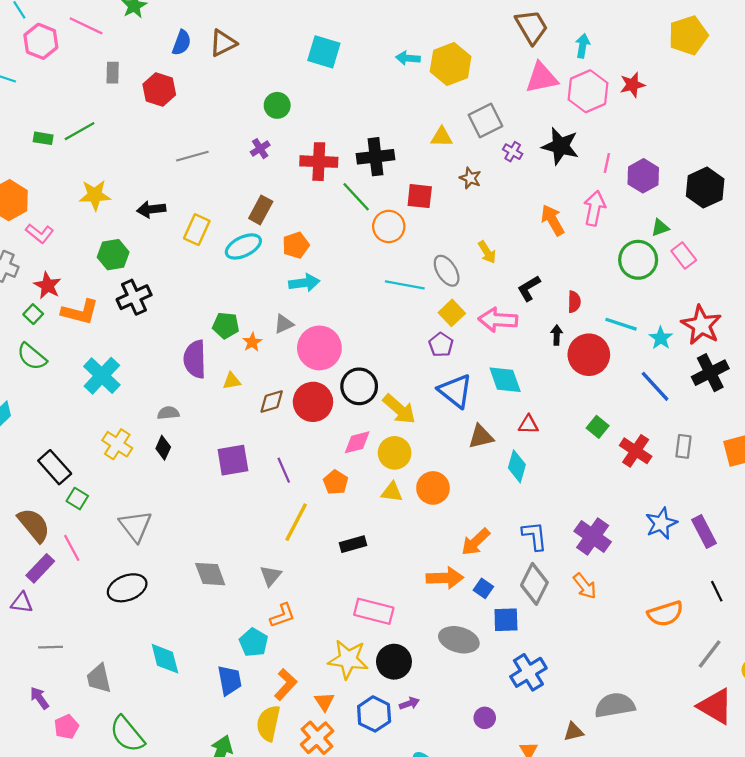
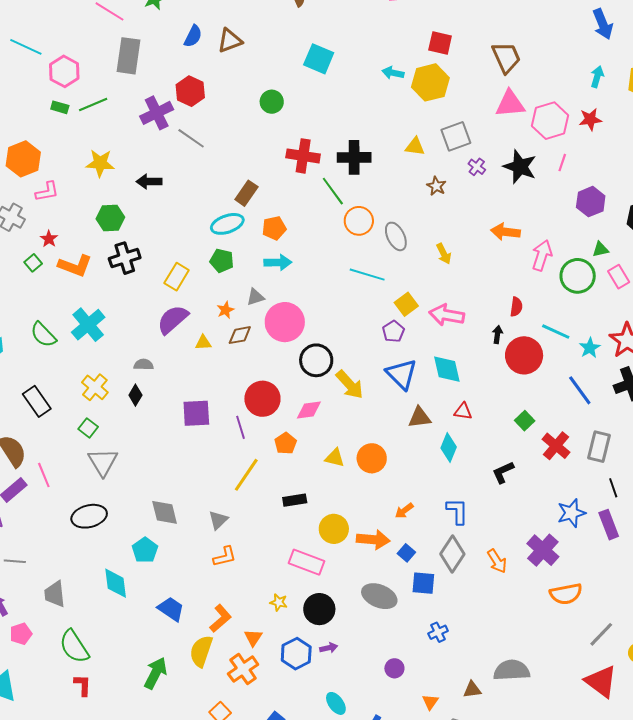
pink hexagon: (41, 41) -> (64, 71), moved
cyan arrow: (583, 46) -> (597, 77), moved
gray rectangle: (113, 73) -> (129, 56), size x1.8
red hexagon: (159, 90) -> (190, 91), moved
purple cross: (260, 149) -> (157, 113), moved, size x1.8
gray line: (192, 156) -> (191, 138), turned 44
pink line: (607, 163) -> (562, 163), moved
red square: (420, 196) -> (440, 43), moved
pink arrow: (594, 208) -> (542, 255), moved
orange arrow: (553, 220) -> (505, 232), turned -60
yellow rectangle: (197, 230) -> (177, 277), moved
pink L-shape: (40, 233) -> (47, 192), turned -55
gray ellipse: (447, 271) -> (396, 236), moved
red star: (48, 286) -> (49, 239), size x0.7
black L-shape: (529, 288) -> (503, 472), moved
green pentagon: (226, 325) -> (222, 261), moved
green semicircle: (32, 357) -> (43, 335), moved
purple semicircle: (195, 359) -> (173, 319), turned 44
brown diamond: (272, 402) -> (240, 335), moved
red circle: (313, 402) -> (262, 399), moved
gray rectangle: (683, 446) -> (599, 447), size x1.4
yellow circle: (395, 453) -> (334, 529), moved
green square: (77, 499) -> (88, 428), moved
purple cross: (593, 537) -> (543, 550), moved
orange arrow: (476, 542) -> (404, 511), size x0.7
black line: (717, 591) -> (613, 488), moved
cyan pentagon: (254, 642) -> (145, 550), moved
yellow star: (348, 659) -> (279, 602), size x0.5
blue cross: (528, 672) -> (438, 632), size x0.6
blue trapezoid: (230, 680) -> (171, 609), turned -52

